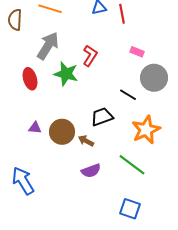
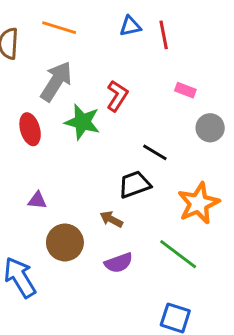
gray circle: (154, 78) -> (210, 128), size x0.7
black line: (128, 95) -> (155, 152), moved
brown circle: (62, 132) -> (65, 242), moved

